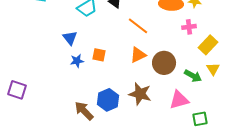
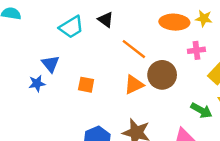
blue star: (77, 61) -> (37, 83), moved
brown circle: (164, 63) -> (162, 75), moved

